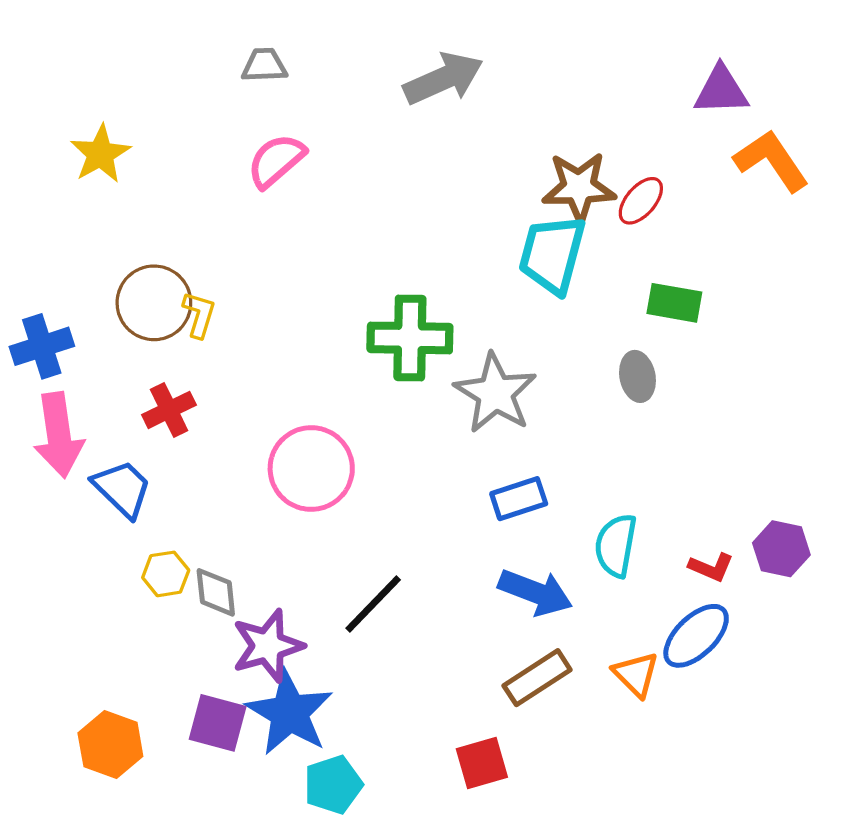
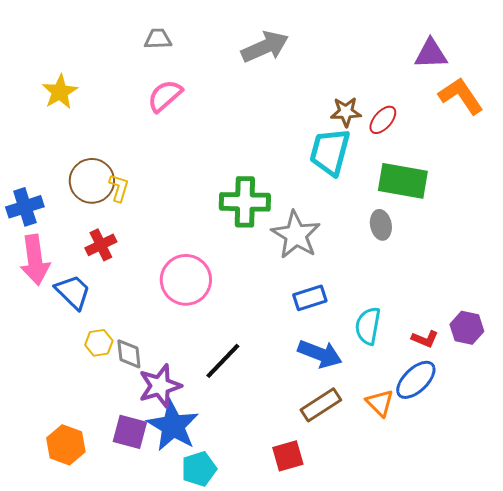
brown star: (579, 187) -> (346, 112), size x0.7
green rectangle: (674, 303) -> (403, 181), size x1.5

